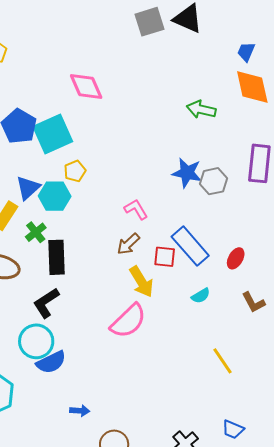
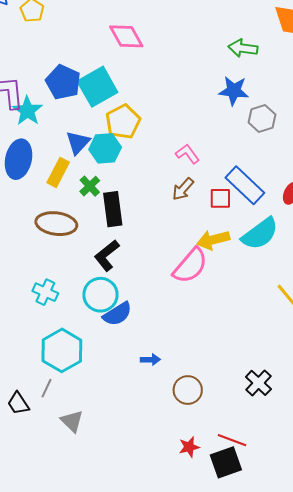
yellow pentagon: (75, 171) -> (123, 122), size x1.6
blue star: (187, 173) -> (234, 91), moved
yellow arrow: (141, 282) -> (213, 240), moved, turned 112
cyan semicircle: (201, 296) -> (260, 234), size x2.0

